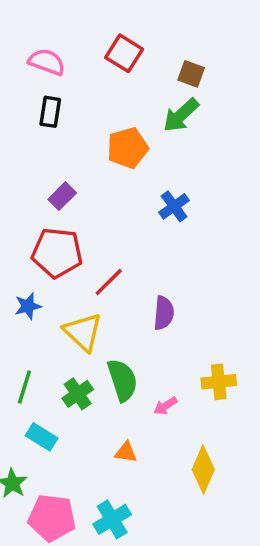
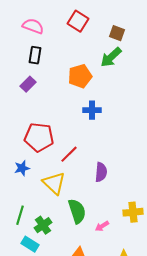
purple rectangle: (62, 196) -> (28, 84), moved
blue cross: (174, 206) -> (92, 110), moved, turned 36
green cross: (78, 394) -> (43, 225), moved

